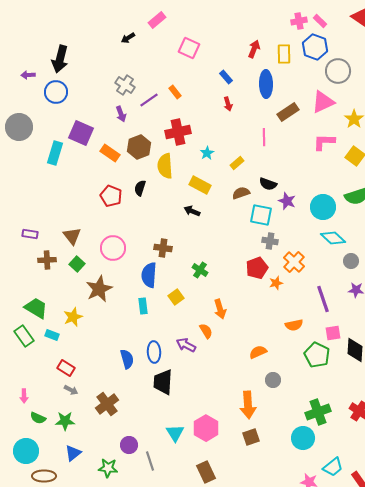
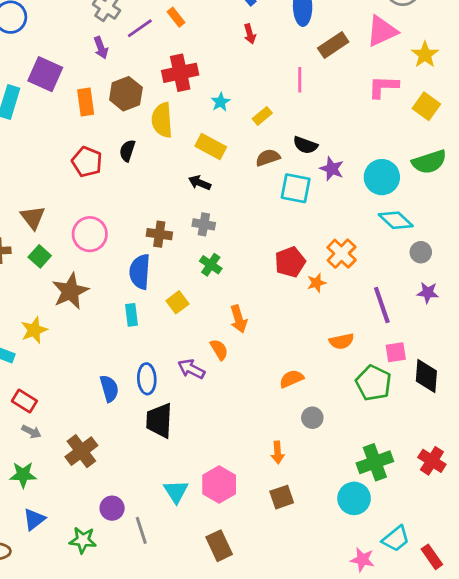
orange rectangle: (110, 153) -> (86, 102), turned 48
gray cross: (270, 241) -> (204, 224), moved
orange arrow: (248, 405) -> (278, 452), size x0.6

